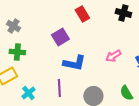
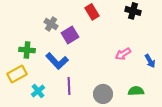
gray cross: (13, 26) -> (51, 24), moved
blue L-shape: (74, 63) -> (57, 61), moved, turned 35
green semicircle: (126, 93) -> (136, 91), turned 119

